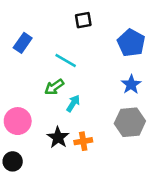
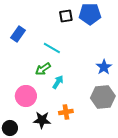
blue pentagon: (131, 43) -> (90, 14), moved, turned -30
pink circle: (18, 121) -> (26, 96), moved
black star: (58, 137) -> (42, 120), moved, turned -30

